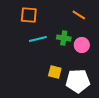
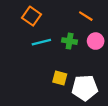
orange square: (29, 15) -> (32, 16), turned 30
pink circle: (82, 45) -> (96, 41), moved

